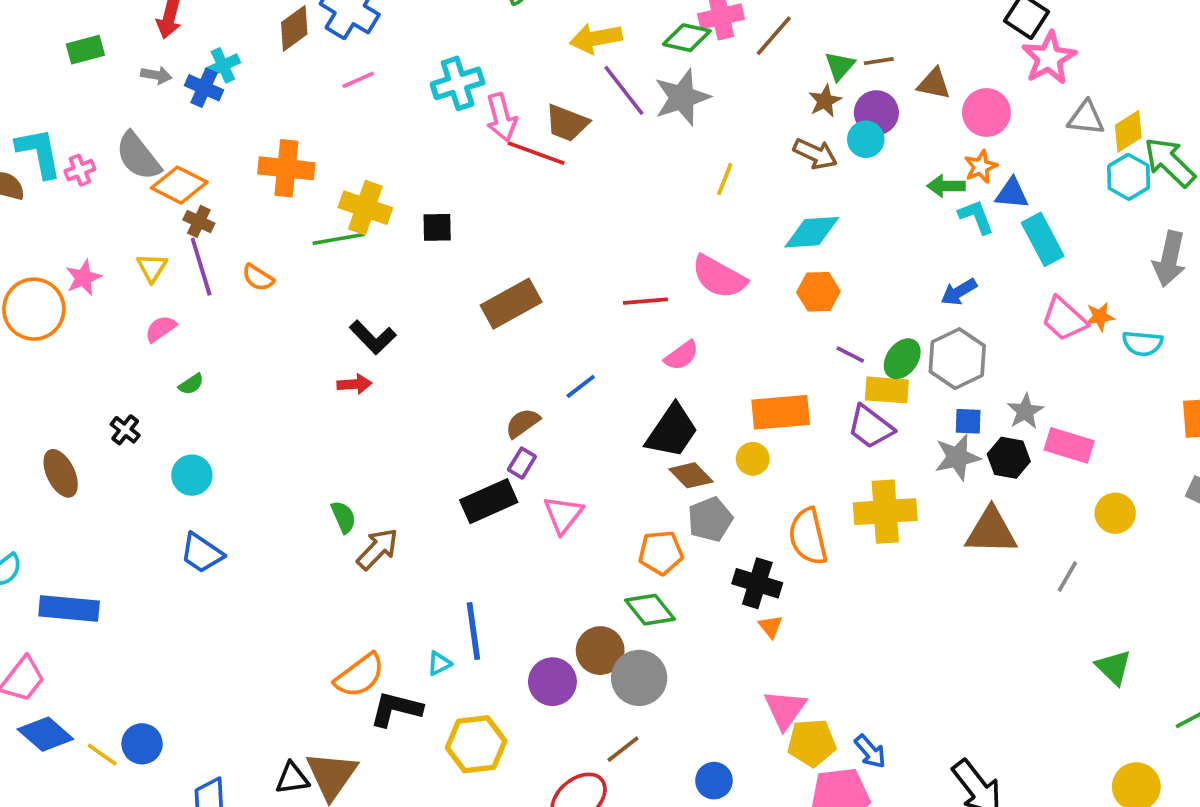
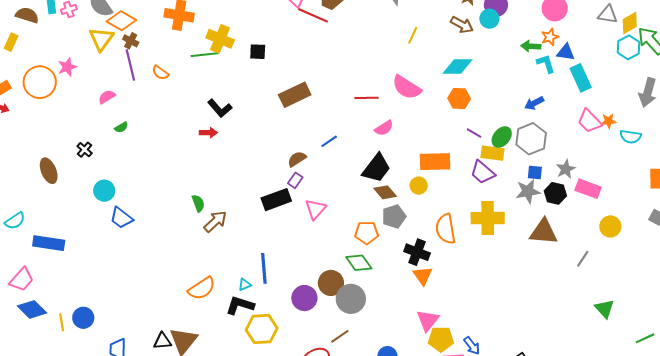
yellow triangle: (152, 268) -> (101, 39), moved, size x1.5
cyan circle: (192, 475) -> (104, 191), moved
orange triangle: (771, 627) -> (423, 276), size x1.5
black L-shape: (396, 709) -> (240, 305), moved
yellow line: (102, 755) -> (62, 322), turned 42

